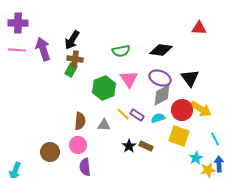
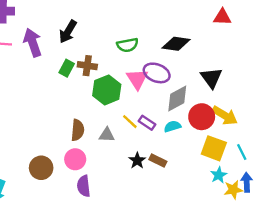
brown cross: (75, 59) -> (87, 66), moved
purple ellipse: (160, 78) -> (157, 73), moved
yellow square: (179, 136) -> (214, 148), moved

